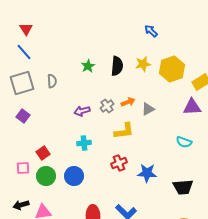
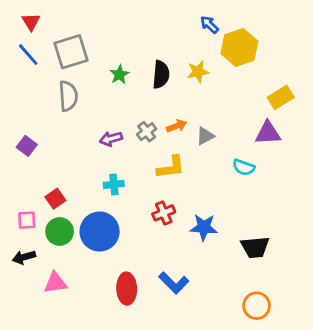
yellow hexagon: (172, 69) -> (239, 47), moved
gray semicircle: (52, 81) -> (68, 96), size x1.5
gray square: (22, 83) -> (71, 52), moved
cyan semicircle: (184, 142) -> (244, 167), moved
blue circle: (74, 176) -> (100, 232), size x1.4
black arrow: (21, 205) -> (24, 257), moved

